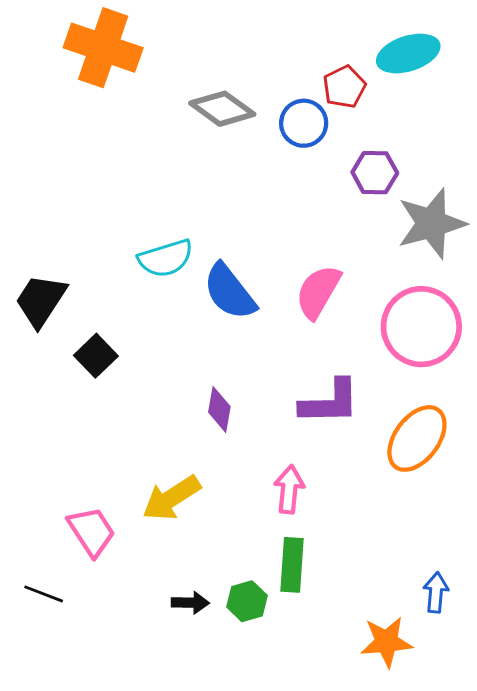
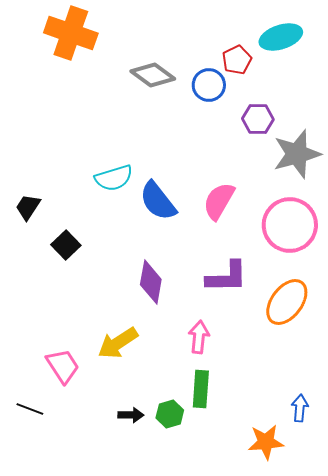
black trapezoid: (41, 300) -> (28, 207), size x0.7
purple diamond: (219, 409) -> (151, 282), size x1.4

